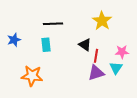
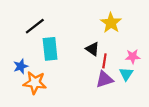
black line: (53, 24) -> (35, 26), moved, turned -36
blue star: (14, 40) -> (21, 66), moved
cyan rectangle: (46, 45) -> (50, 49), size x1.5

